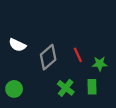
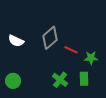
red line: (78, 55) -> (71, 50), turned -40
gray diamond: (48, 57) -> (50, 38), moved

